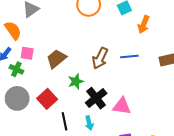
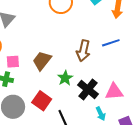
cyan arrow: (89, 123) -> (101, 114), moved

